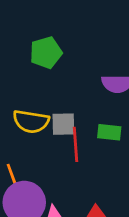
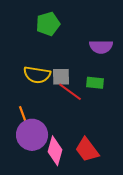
red line: (76, 144) -> (70, 92), turned -50

